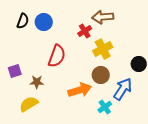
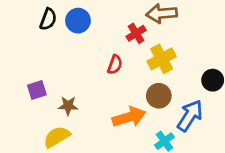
red semicircle: (57, 56) -> (115, 65), moved, size x0.6

